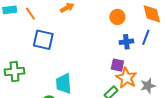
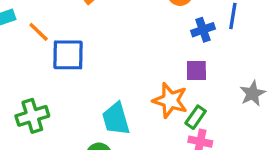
orange line: (30, 14) -> (39, 32), moved
orange star: (126, 78) -> (170, 100), moved

